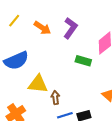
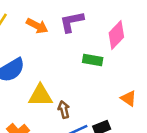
purple L-shape: (70, 28) -> (72, 22), turned -130

